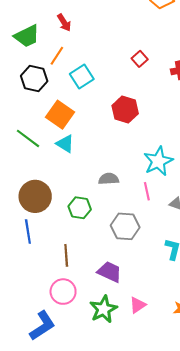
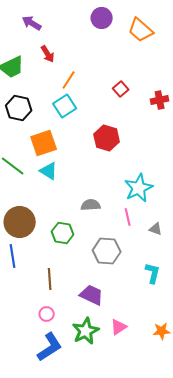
orange line: (57, 56) -> (69, 80), moved
orange square: (60, 115) -> (44, 143), turned 36
pink circle: (63, 292) -> (47, 314), size x0.6
blue L-shape: (42, 326) -> (50, 347), moved

